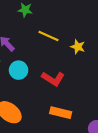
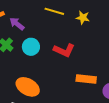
orange rectangle: (61, 113) -> (86, 79), moved

